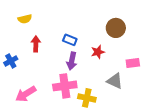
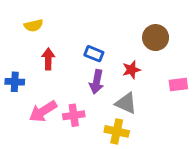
blue cross: (11, 61) -> (15, 82), turned 32
gray triangle: (115, 81) -> (126, 103), moved
pink cross: (65, 86) -> (74, 115), moved, size x0.7
pink arrow: (26, 94) -> (43, 111), moved

